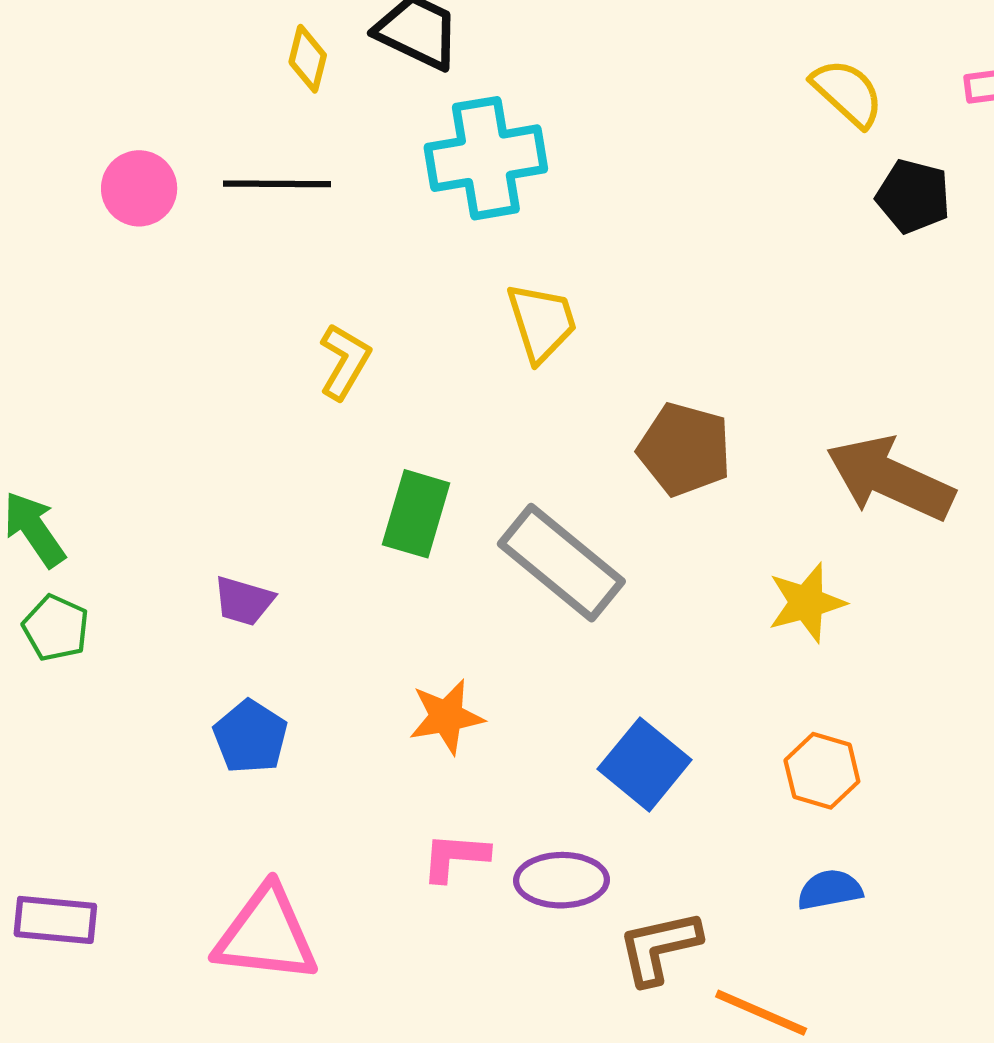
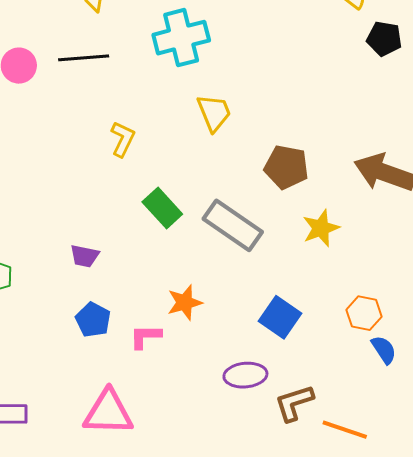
green rectangle: (416, 514) -> (162, 208), turned -54
yellow star: (807, 603) -> (321, 228), moved
pink L-shape: (455, 857) -> (145, 337), moved
blue semicircle: (830, 890) -> (384, 350), moved, turned 72

